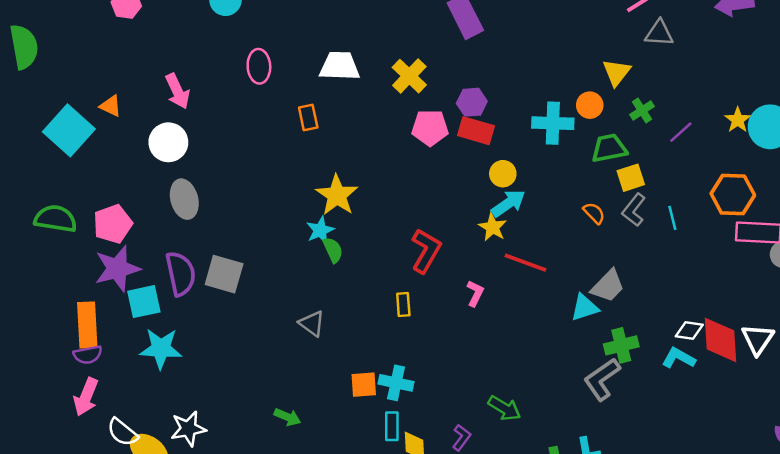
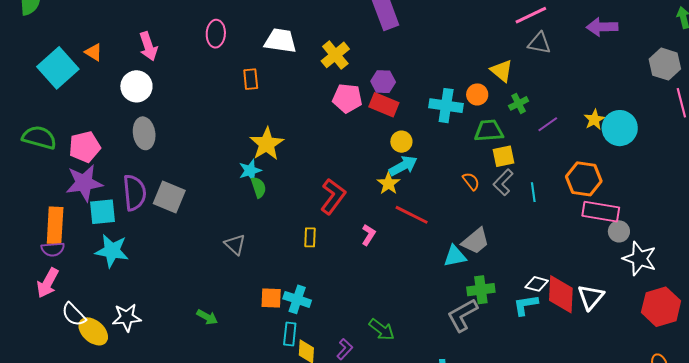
yellow triangle: (616, 72) -> (502, 71), turned -35
cyan L-shape: (679, 358) -> (526, 305), turned -44

